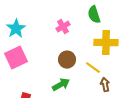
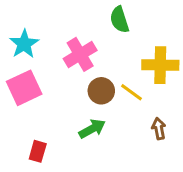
green semicircle: (94, 15) -> (119, 20), moved
pink cross: (63, 27) -> (80, 54), moved, size x1.5
yellow line: (93, 68) -> (132, 92), moved

